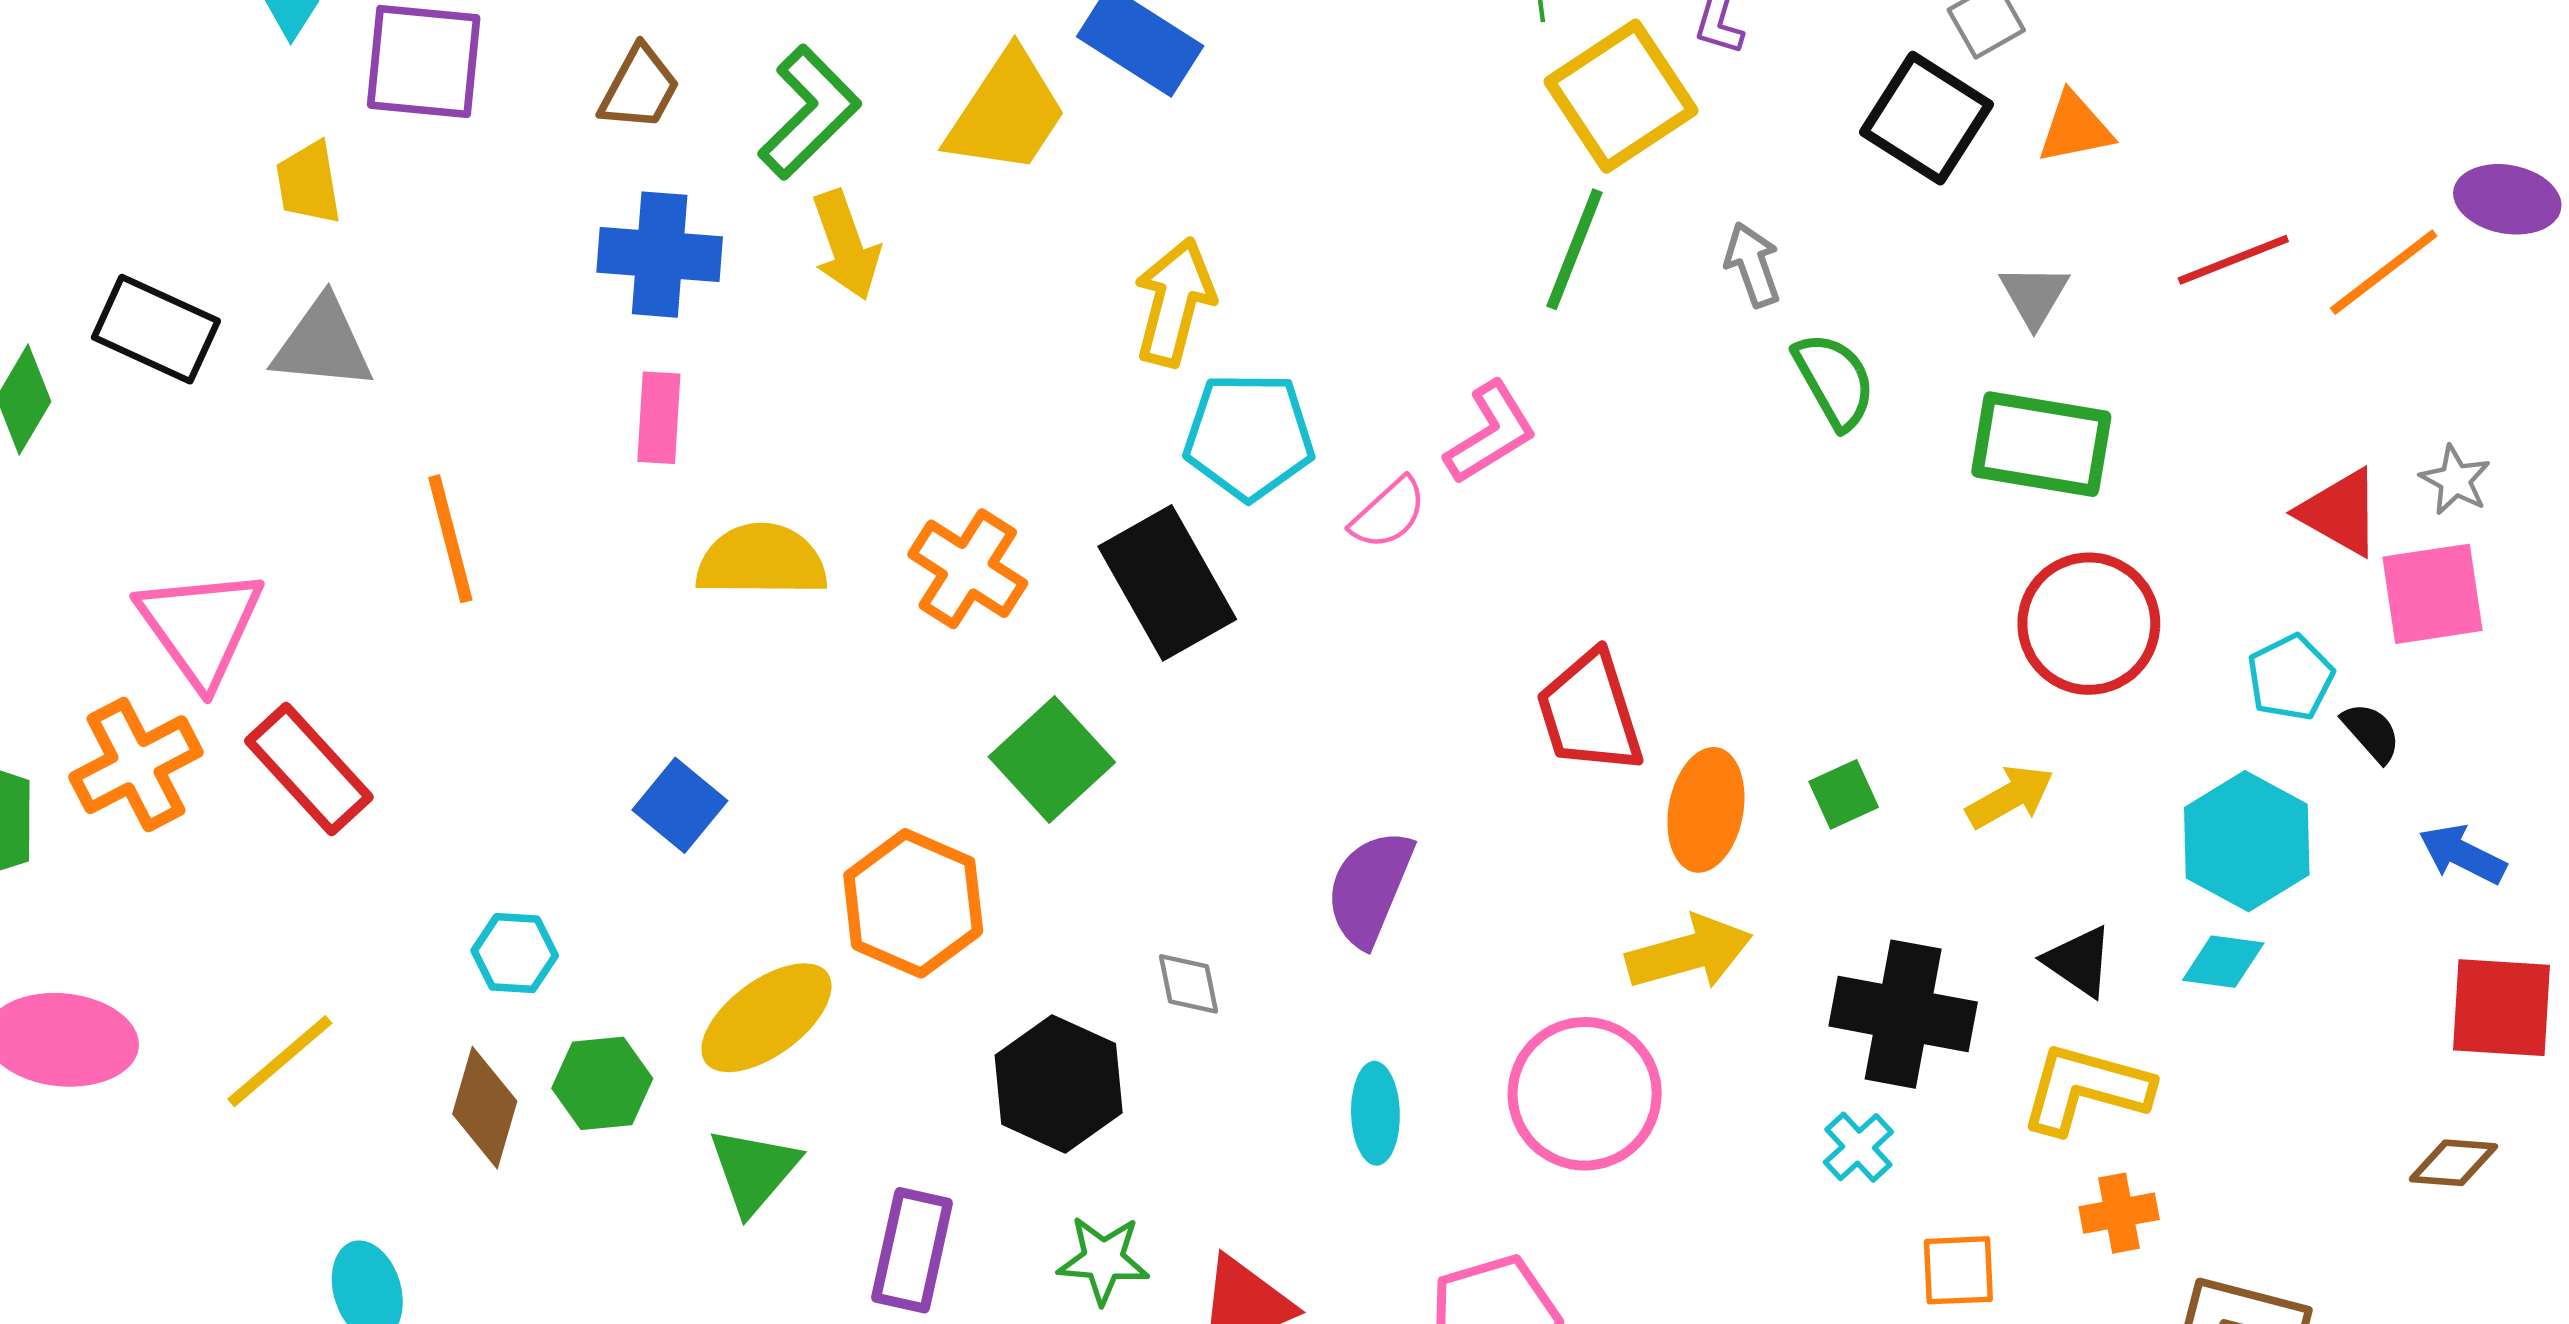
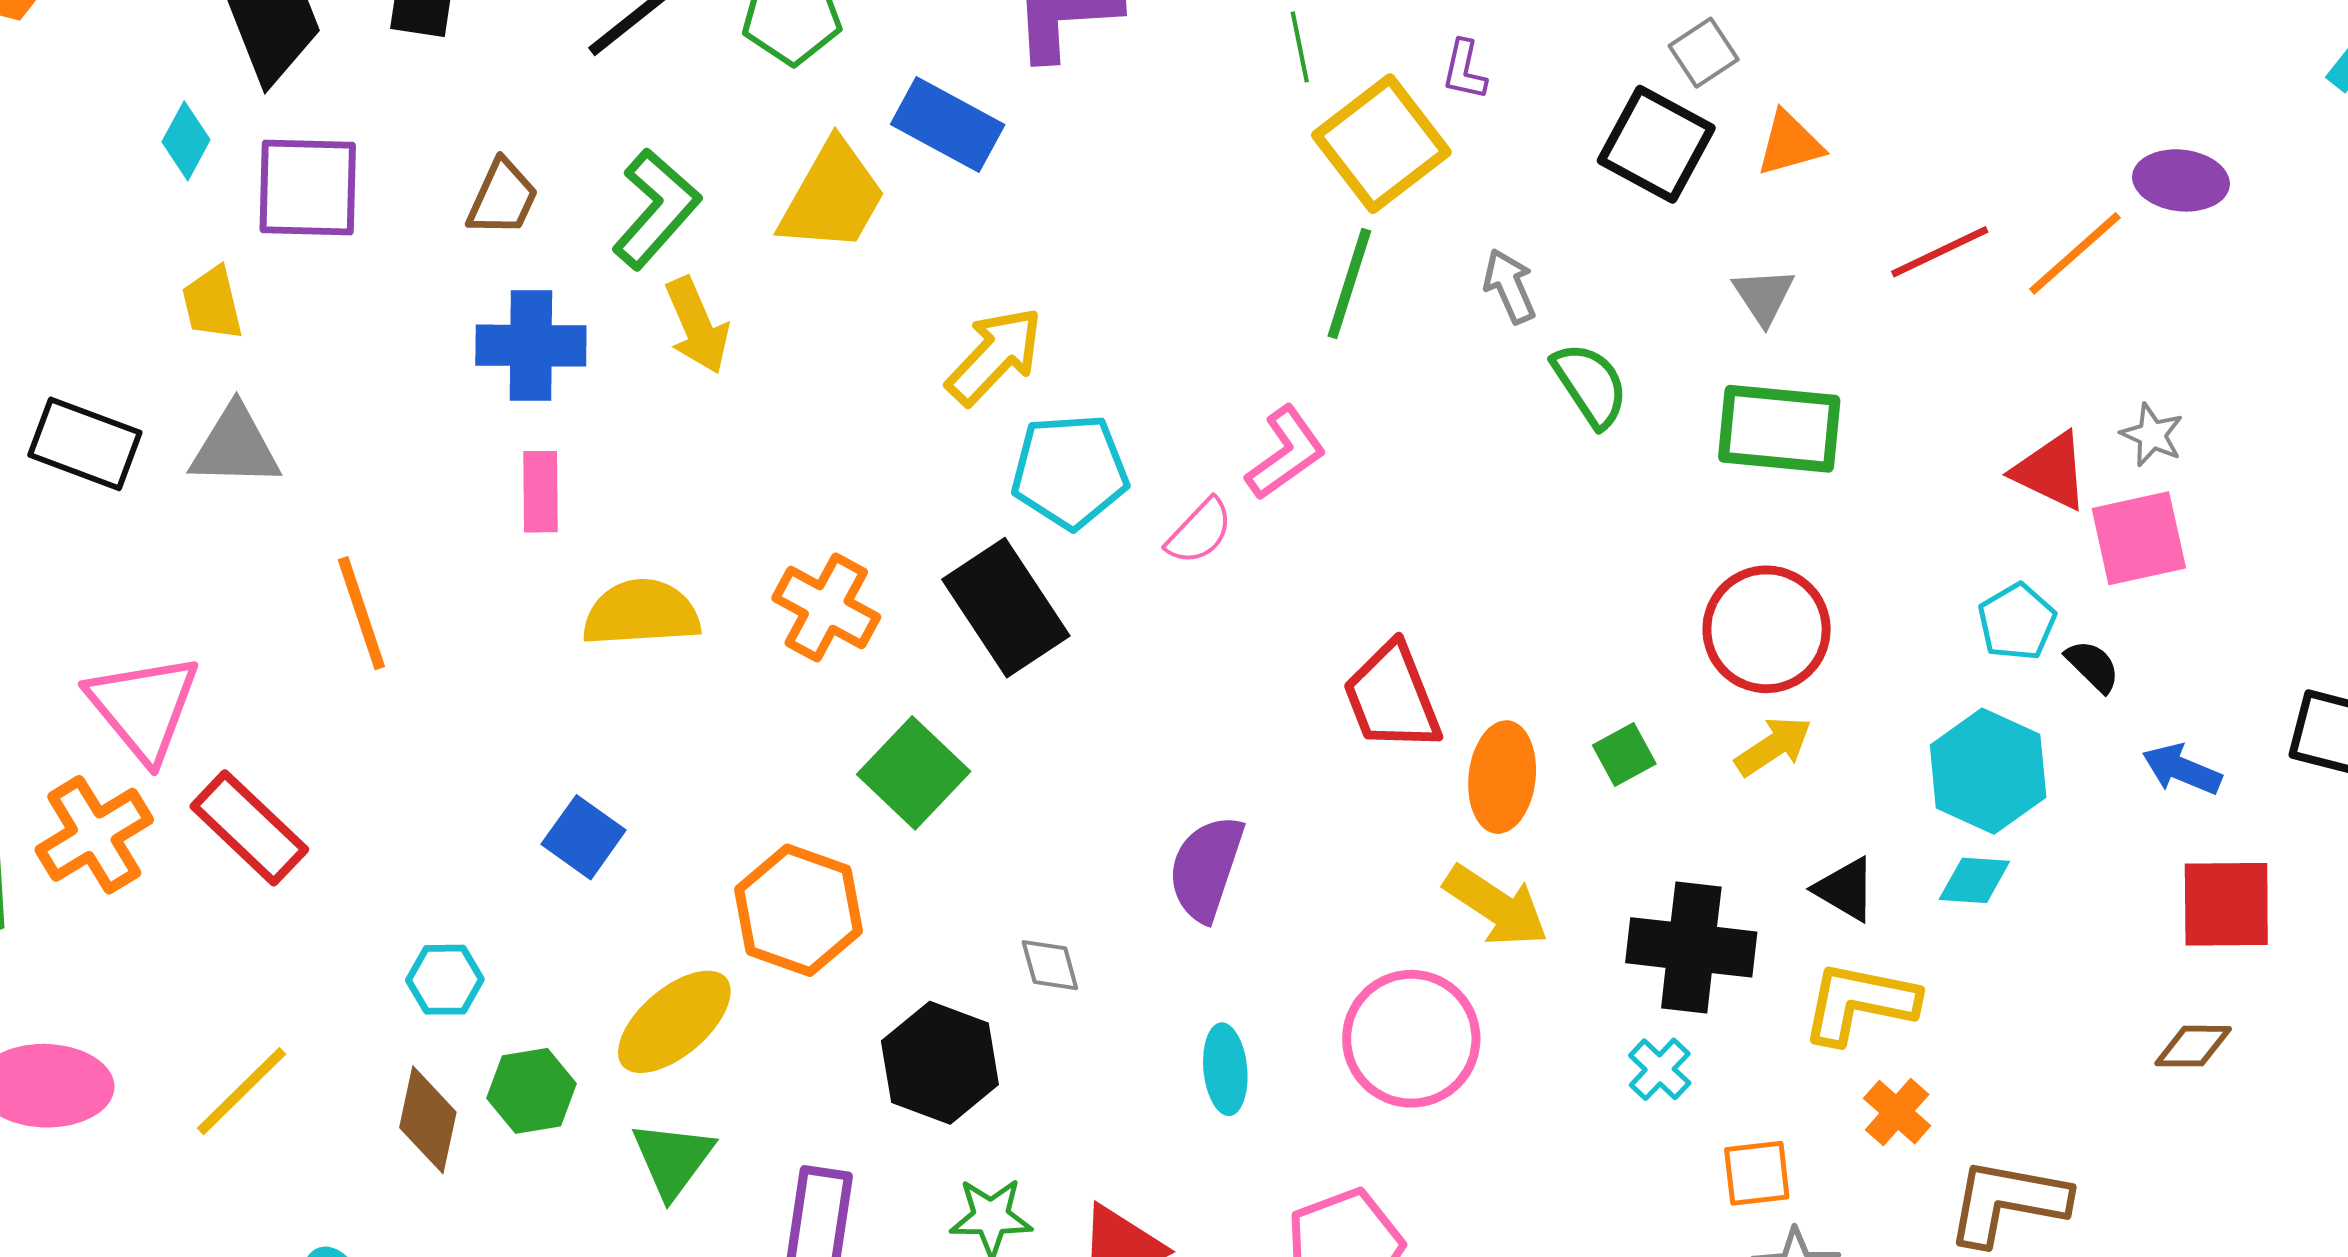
yellow arrow: (1174, 302) -> (995, 356), turned 33
red circle: (2089, 624) -> (1767, 629), moved
yellow arrow: (1689, 953) -> (1496, 906), turned 53
orange cross: (2119, 1213) -> (1897, 1112), turned -34

